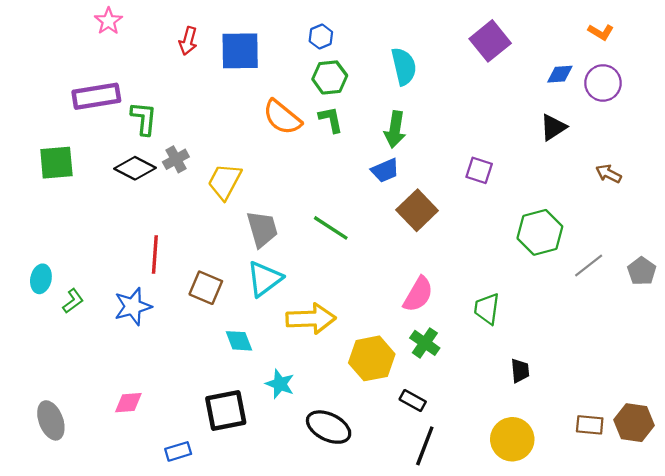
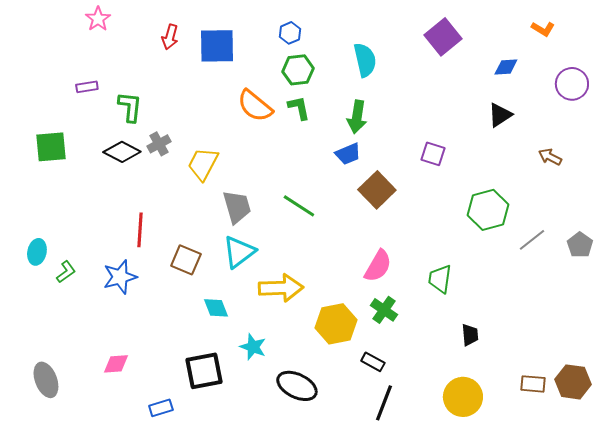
purple circle: (603, 83) -> (572, 84), moved
purple rectangle: (96, 96) -> (87, 87), size x0.5

